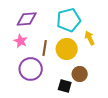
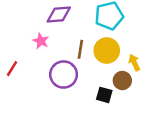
yellow arrow: (90, 38) -> (134, 63), moved
pink star: (21, 41) -> (41, 41), moved

